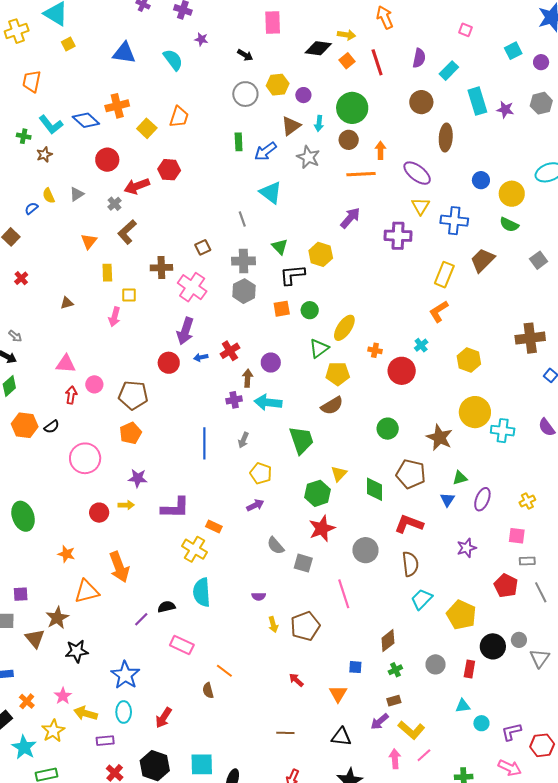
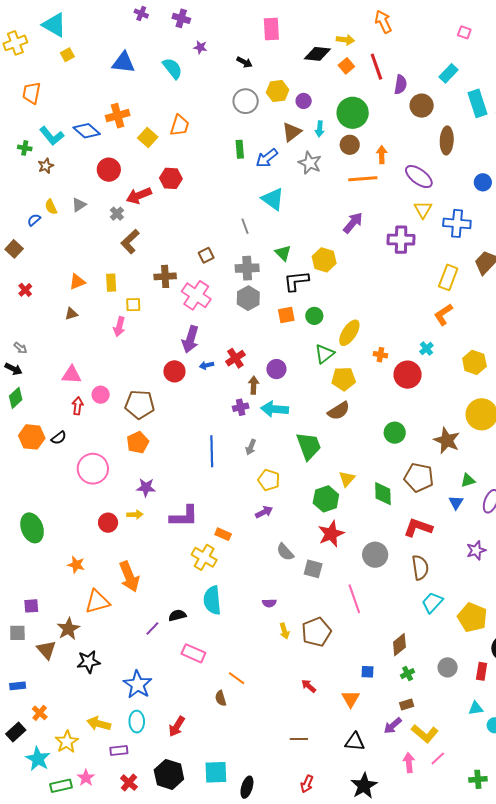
purple semicircle: (419, 58) -> (400, 85), moved
orange triangle: (89, 241) -> (77, 282), moved, turned 30
pink star: (63, 696) -> (86, 778), moved

